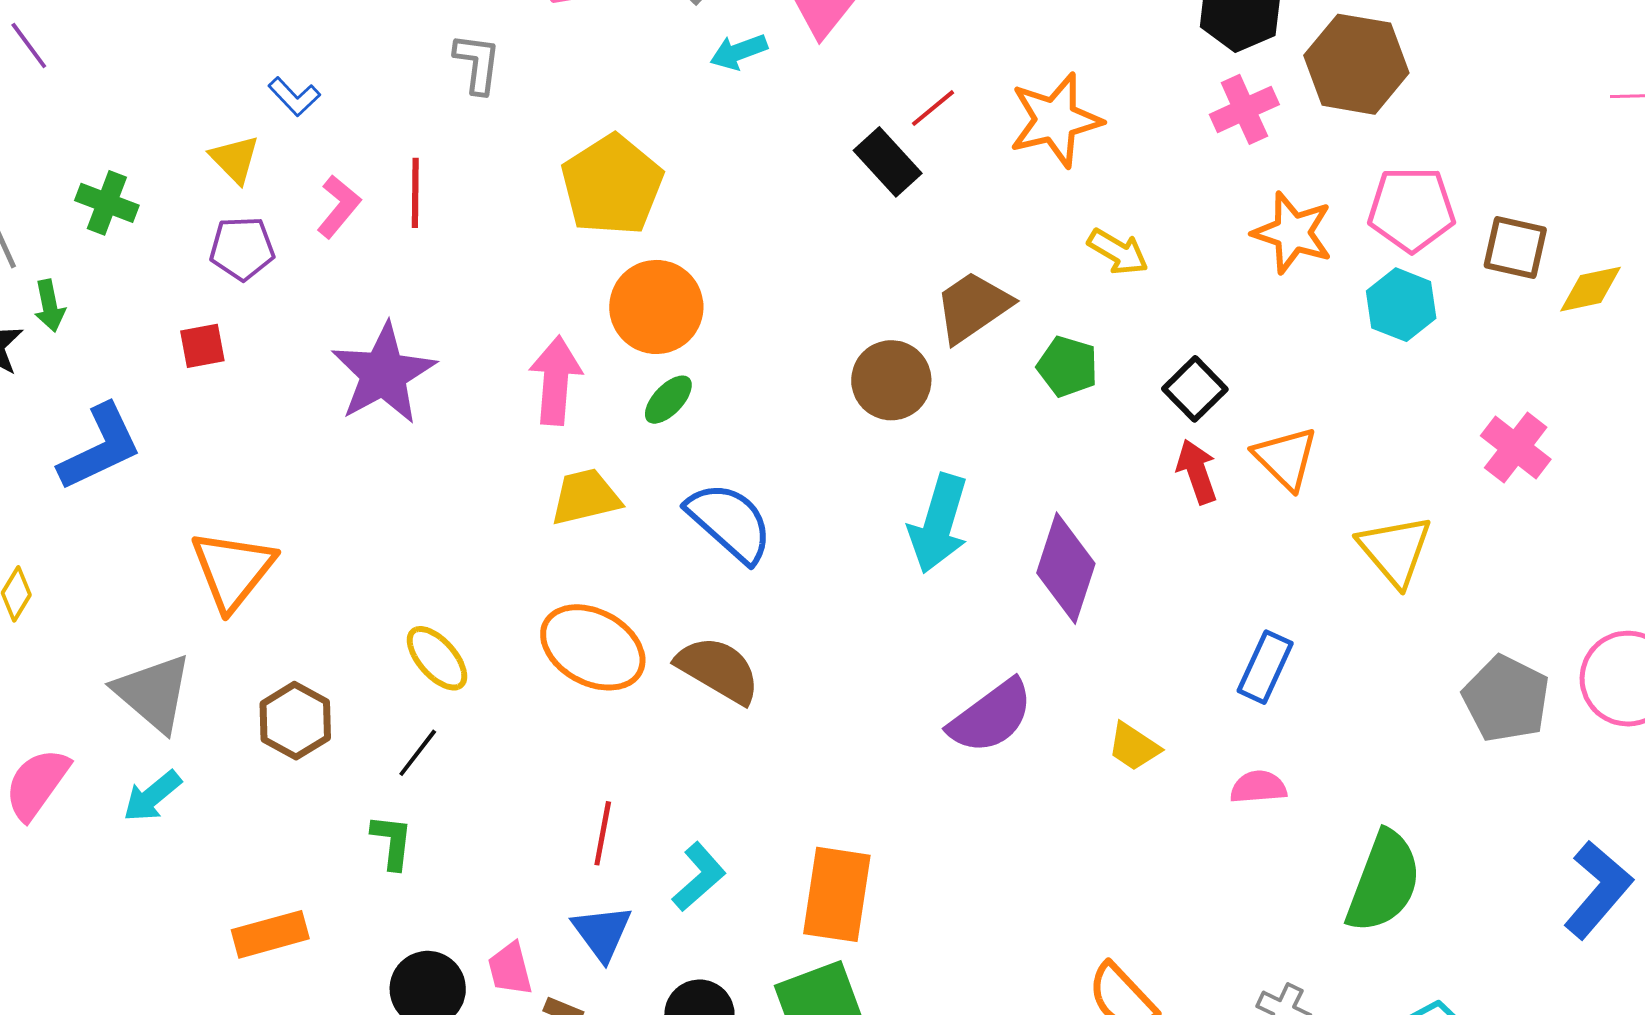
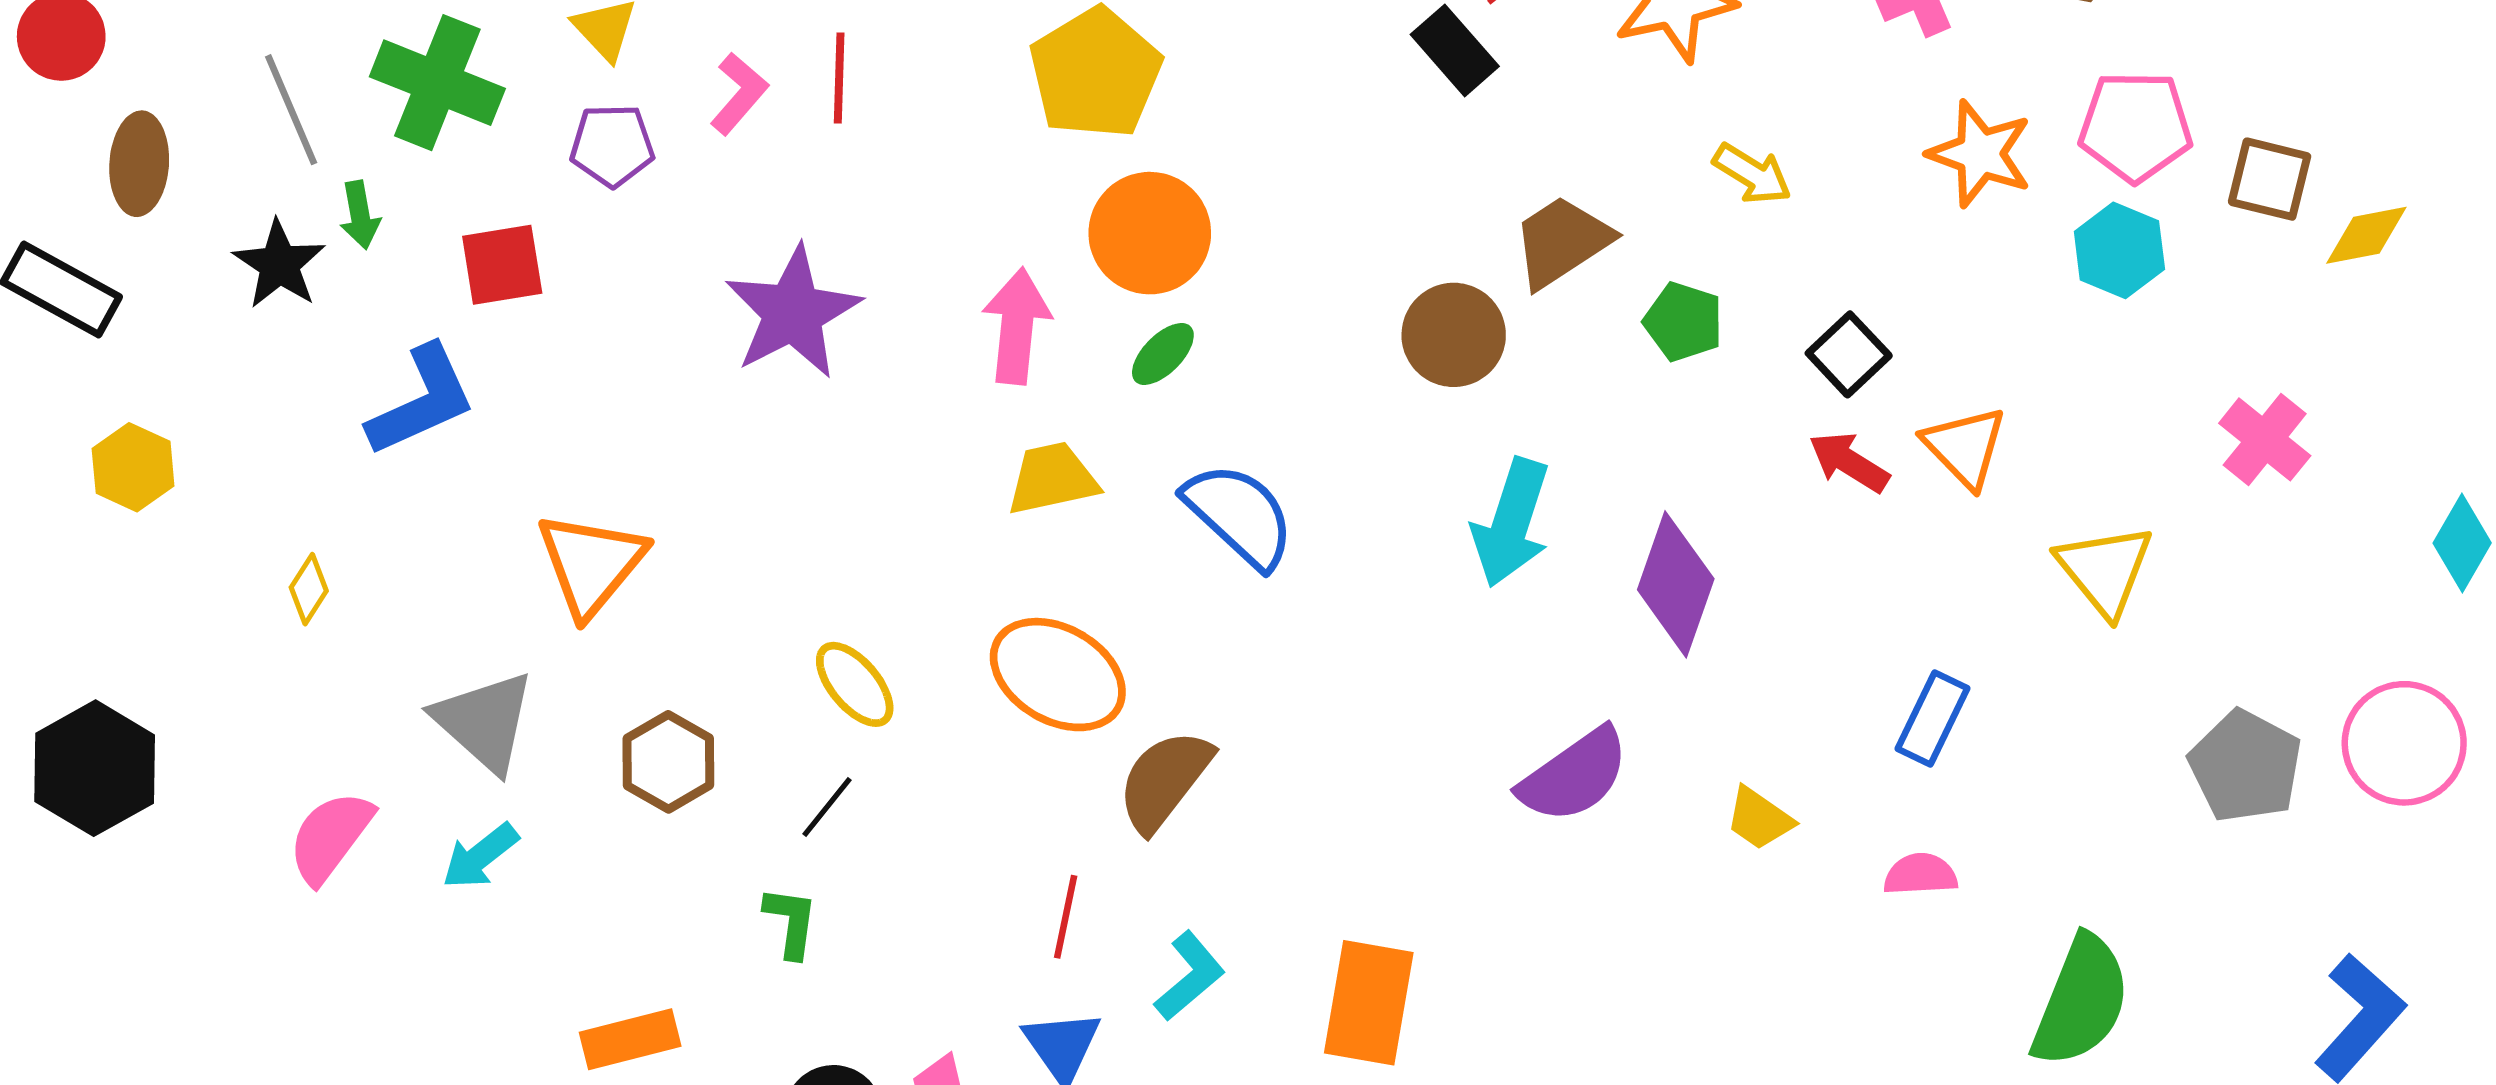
green cross: (107, 203) -> (437, 83), size x1.6
red square: (202, 346) -> (502, 265), moved, size x1.4
red arrow: (1197, 472) -> (1849, 462), turned -40
brown semicircle: (718, 670) -> (1165, 780), moved, turned -84

